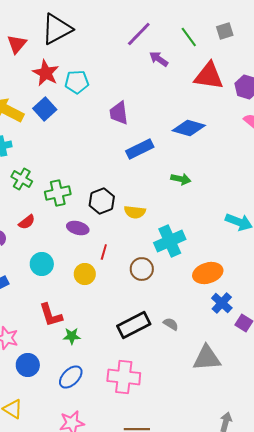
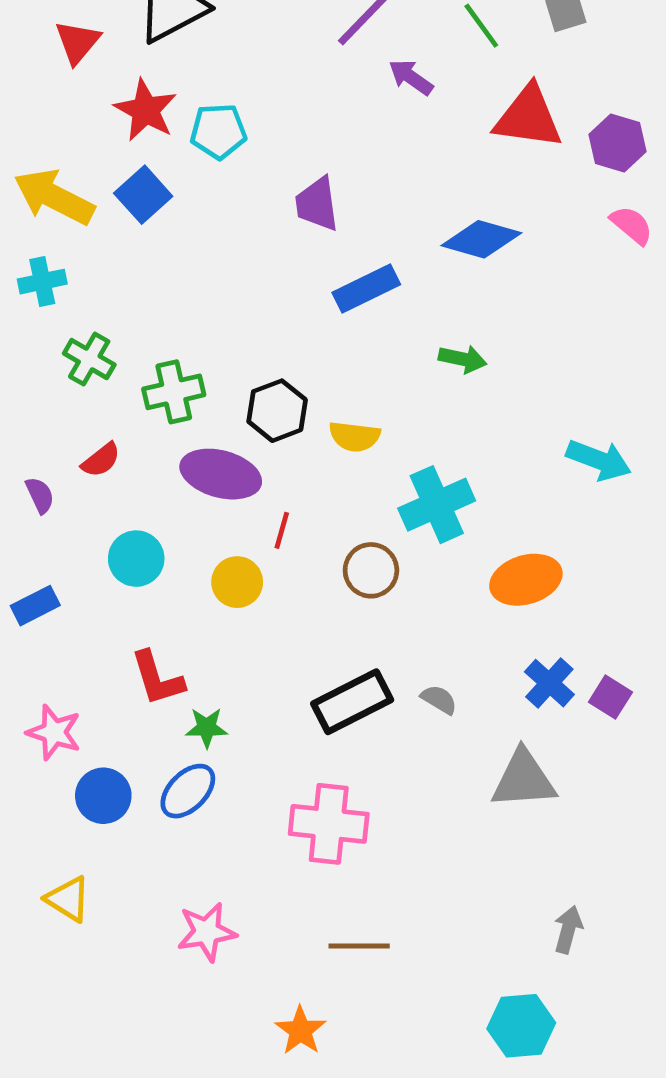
purple ellipse: (78, 228) -> (221, 474), size x1.5
blue cross: (222, 303) -> (549, 683), moved
blue ellipse: (71, 377) -> (188, 791), moved

